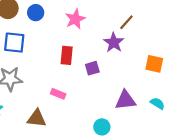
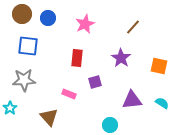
purple star: (114, 43) -> (121, 58), moved
purple square: (92, 68) -> (95, 82), moved
brown triangle: (37, 118) -> (49, 117), turned 42

